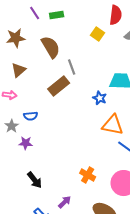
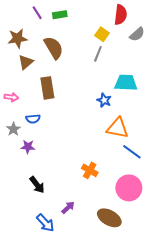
gray line: (72, 67) -> (98, 54), moved, turned 42
brown triangle: (19, 70) -> (26, 62), moved
brown rectangle: (59, 86) -> (47, 88), moved, turned -60
orange cross: (88, 175) -> (90, 170), moved

